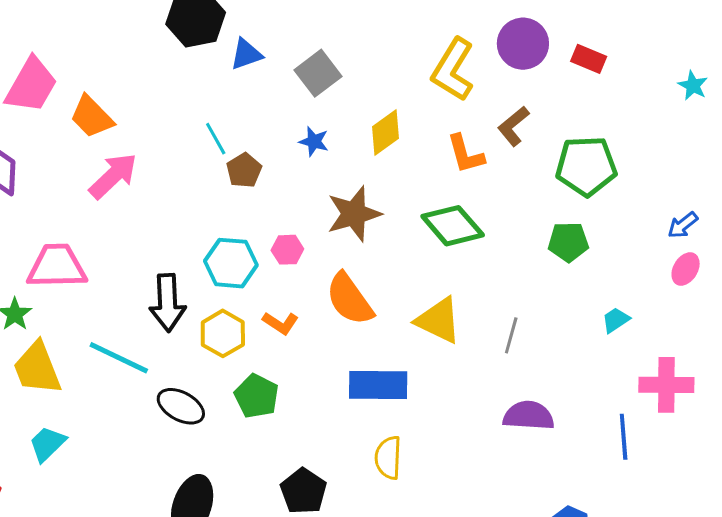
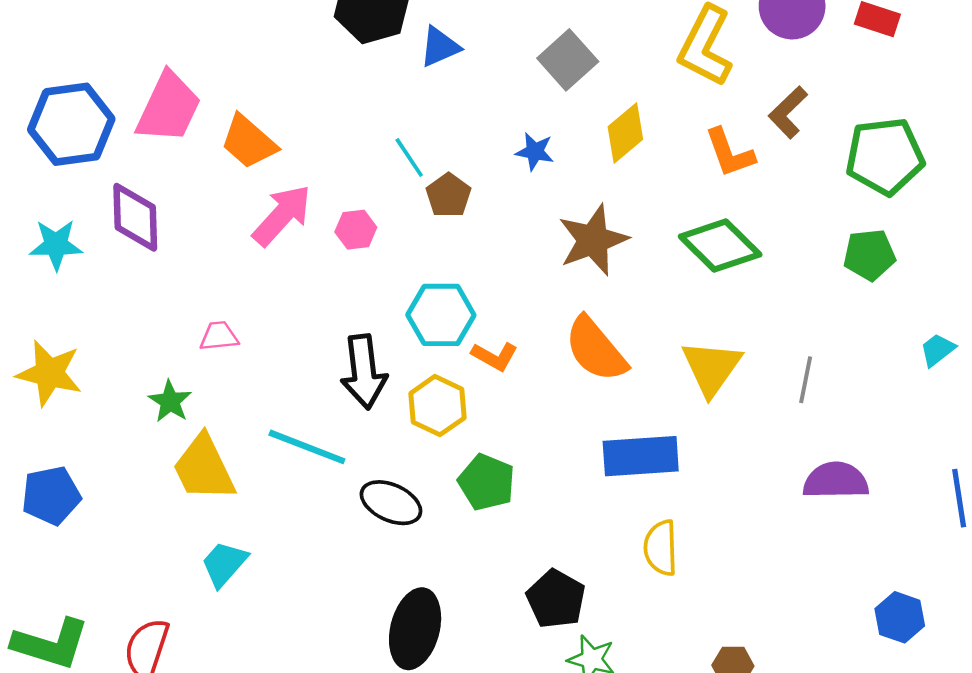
gray square: (318, 73) -> (568, 60), moved
pink hexagon: (287, 250) -> (356, 230), moved
pink trapezoid: (57, 266) -> (219, 336), size x0.5
yellow triangle: (438, 320) -> (711, 368), turned 44
orange L-shape: (280, 323) -> (495, 356), moved

